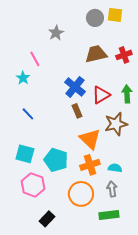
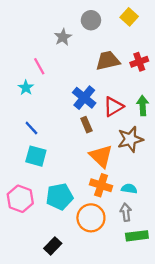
yellow square: (115, 15) -> (129, 17), turned 35
gray circle: (95, 18) -> (91, 20), moved
cyan square: (25, 154) -> (36, 156), moved
cyan pentagon: (56, 160) -> (60, 196), moved, turned -30
orange cross: (90, 165) -> (101, 185), turned 36
pink hexagon: (33, 185) -> (20, 199), moved
green rectangle: (109, 215) -> (137, 236), moved

